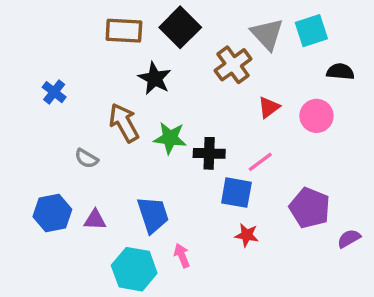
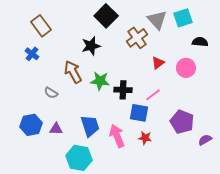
brown rectangle: (124, 31) -> (41, 26), moved, turned 50
black star: (155, 78) -> (91, 46), turned 30
pink arrow: (182, 256) -> (117, 136), moved, size x1.6

